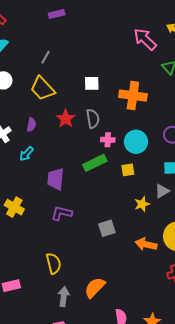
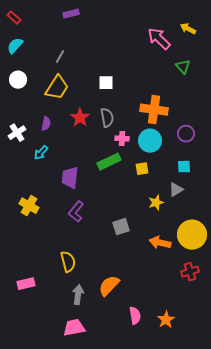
yellow trapezoid: (42, 88) -> (57, 88), turned -104
orange cross: (133, 96) -> (154, 110), moved
purple L-shape: (62, 213) -> (76, 212), turned -65

